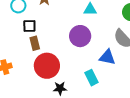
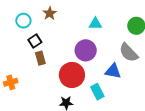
black square: (29, 26) -> (35, 41), turned -32
red circle: (47, 66) -> (72, 75), moved

